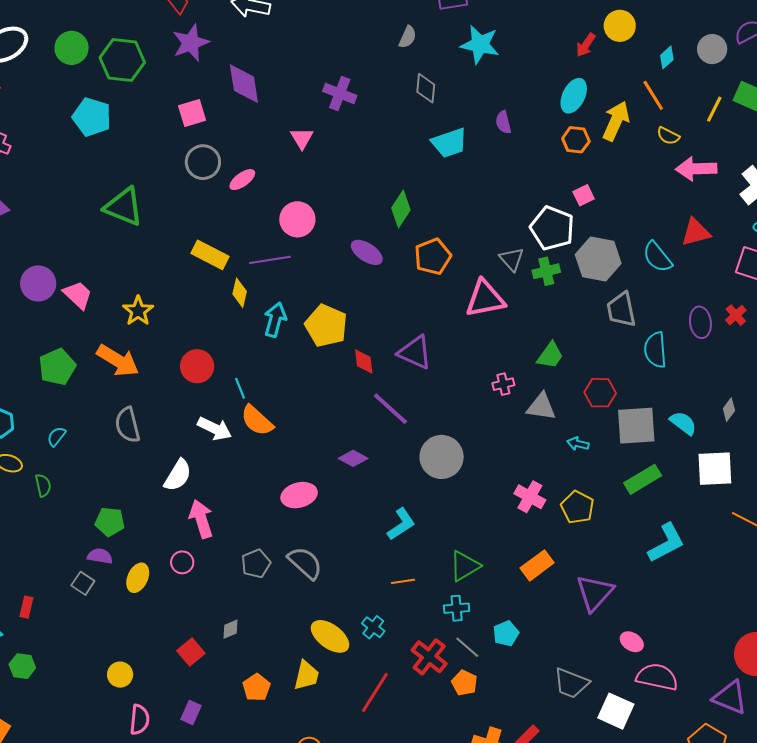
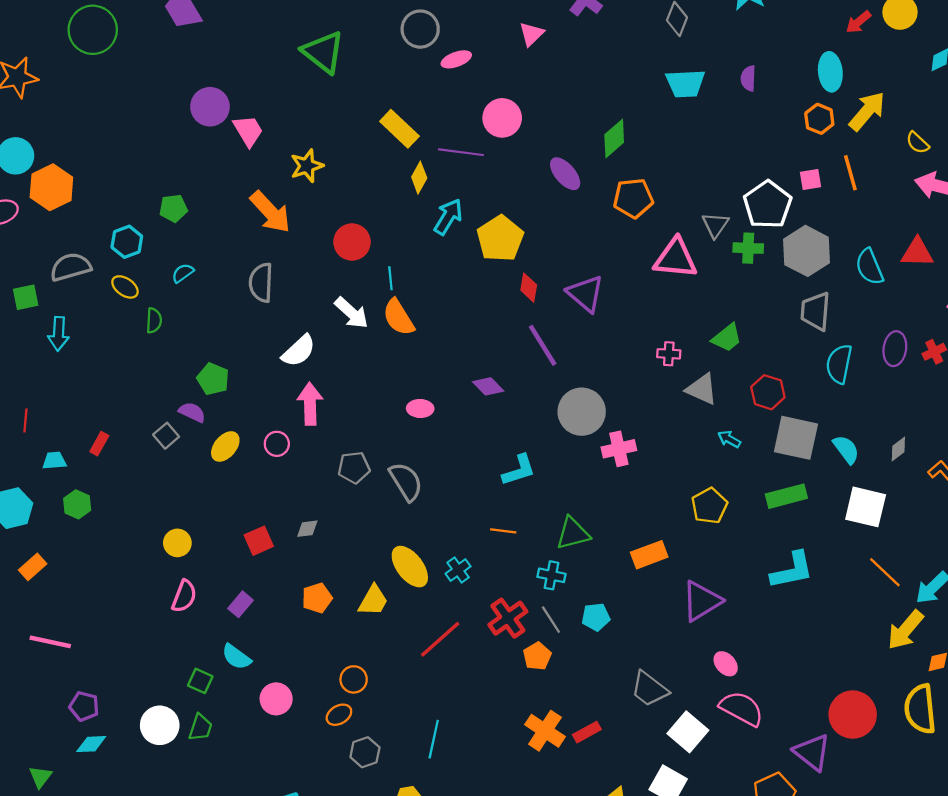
orange line: (653, 95) -> (850, 173), moved
cyan ellipse: (574, 96) -> (830, 72), turned -48
green pentagon: (57, 367) -> (173, 208), moved, size x0.7
pink ellipse: (299, 495) -> (420, 408), size x0.7
pink cross: (530, 497) -> (619, 449), moved, turned 32

